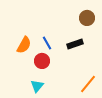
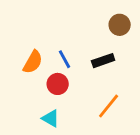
orange line: (88, 84) -> (109, 106), moved
cyan triangle: (37, 86) -> (51, 118), turned -40

